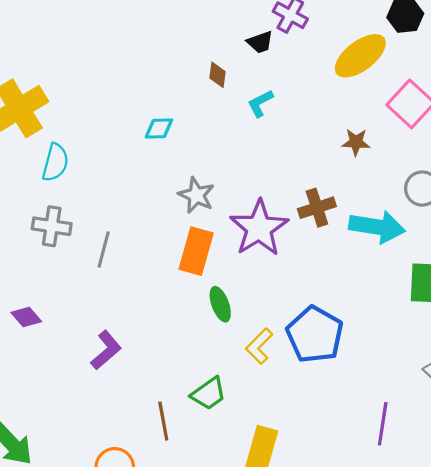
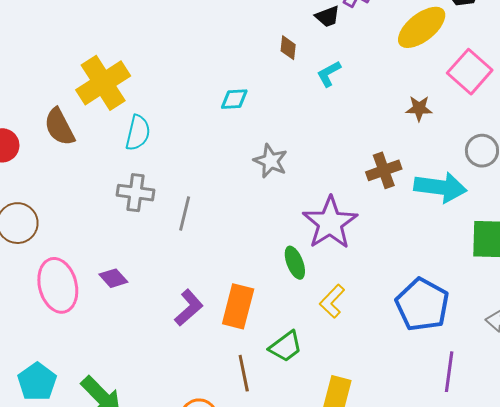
purple star: (259, 228) -> (330, 223), moved
orange rectangle: (196, 251) -> (238, 306), moved
blue pentagon: (315, 335) -> (422, 305), moved

